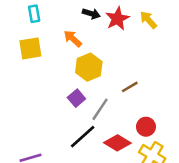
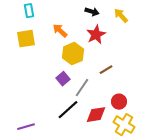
black arrow: (91, 14) -> (92, 12), moved
red star: (117, 19) -> (96, 35), moved
red diamond: (117, 143) -> (96, 115), turned -40

